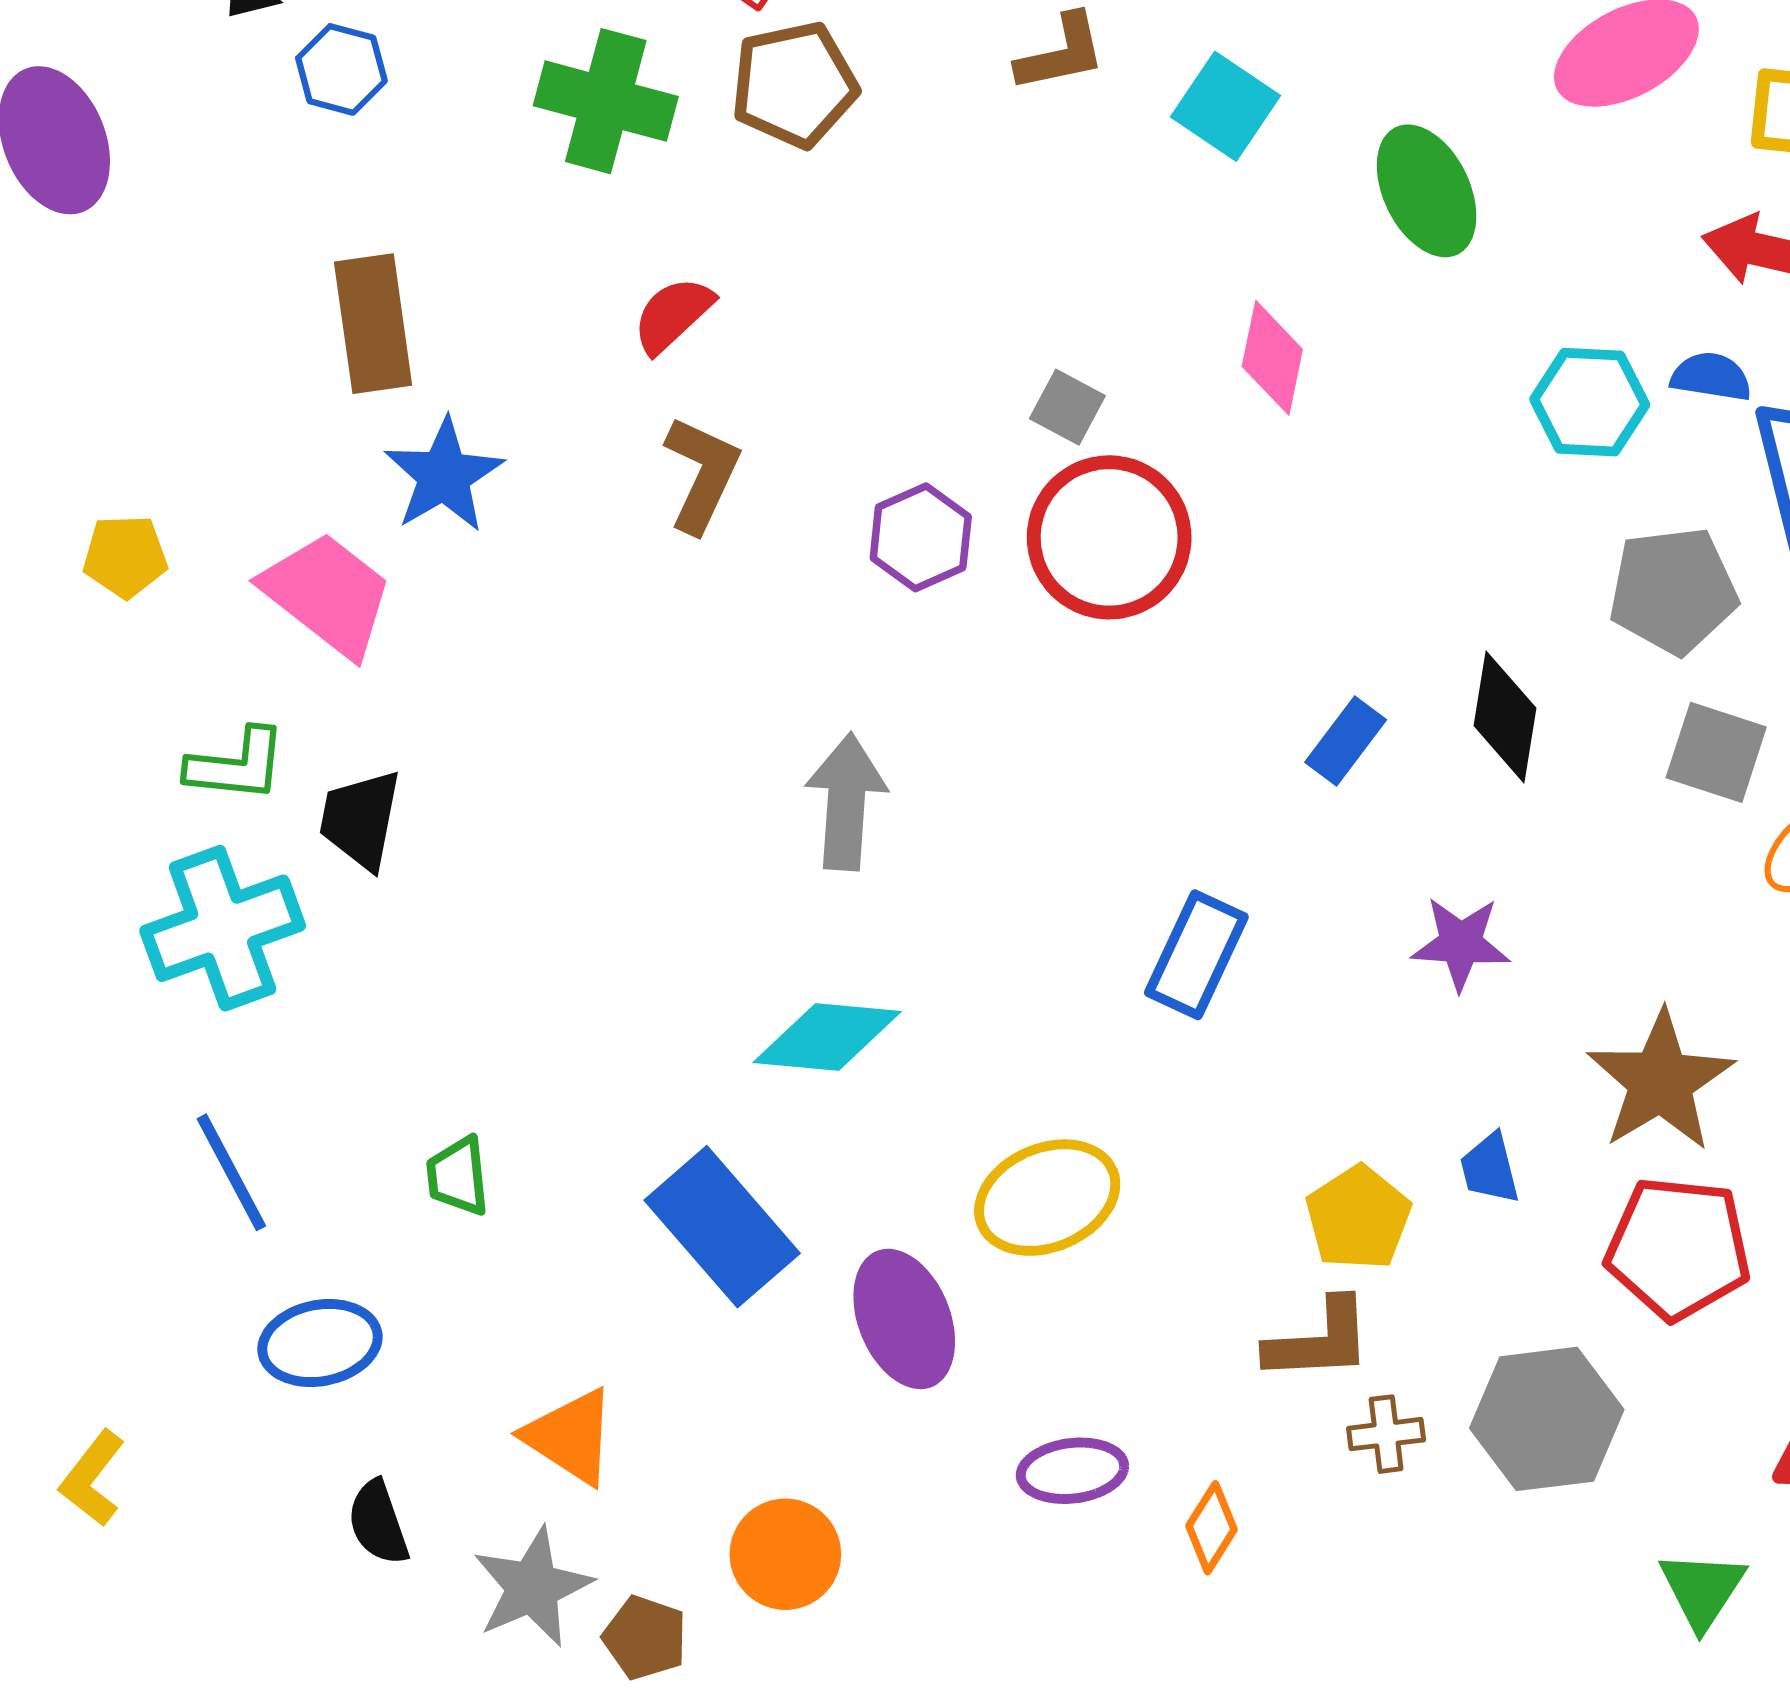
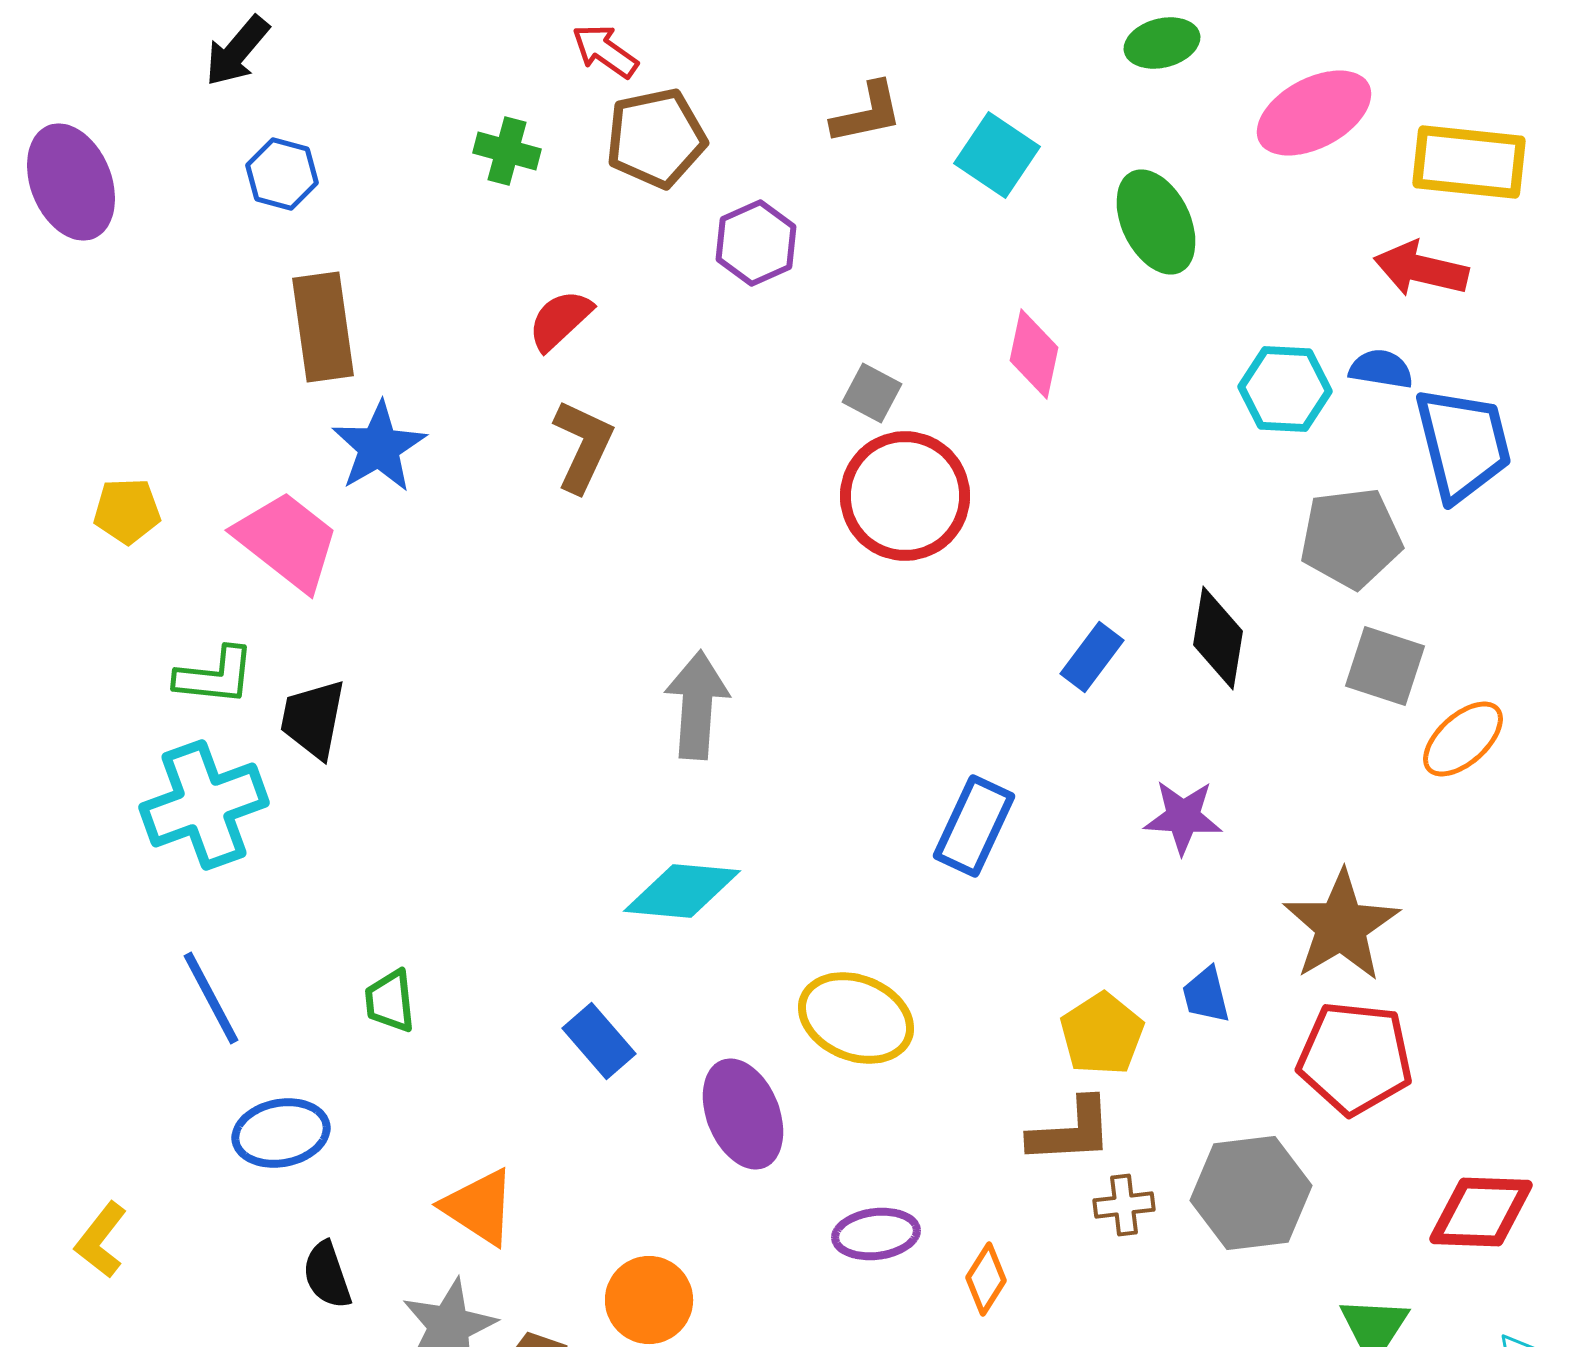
blue hexagon: (341, 69) -> (282, 174), moved
green cross: (606, 101) -> (507, 151), size x0.6
purple hexagon: (921, 537) -> (756, 243), moved
yellow ellipse: (1047, 1198) -> (856, 1018), turned 45
blue rectangle: (722, 1227) -> (599, 1041), size x0.6

